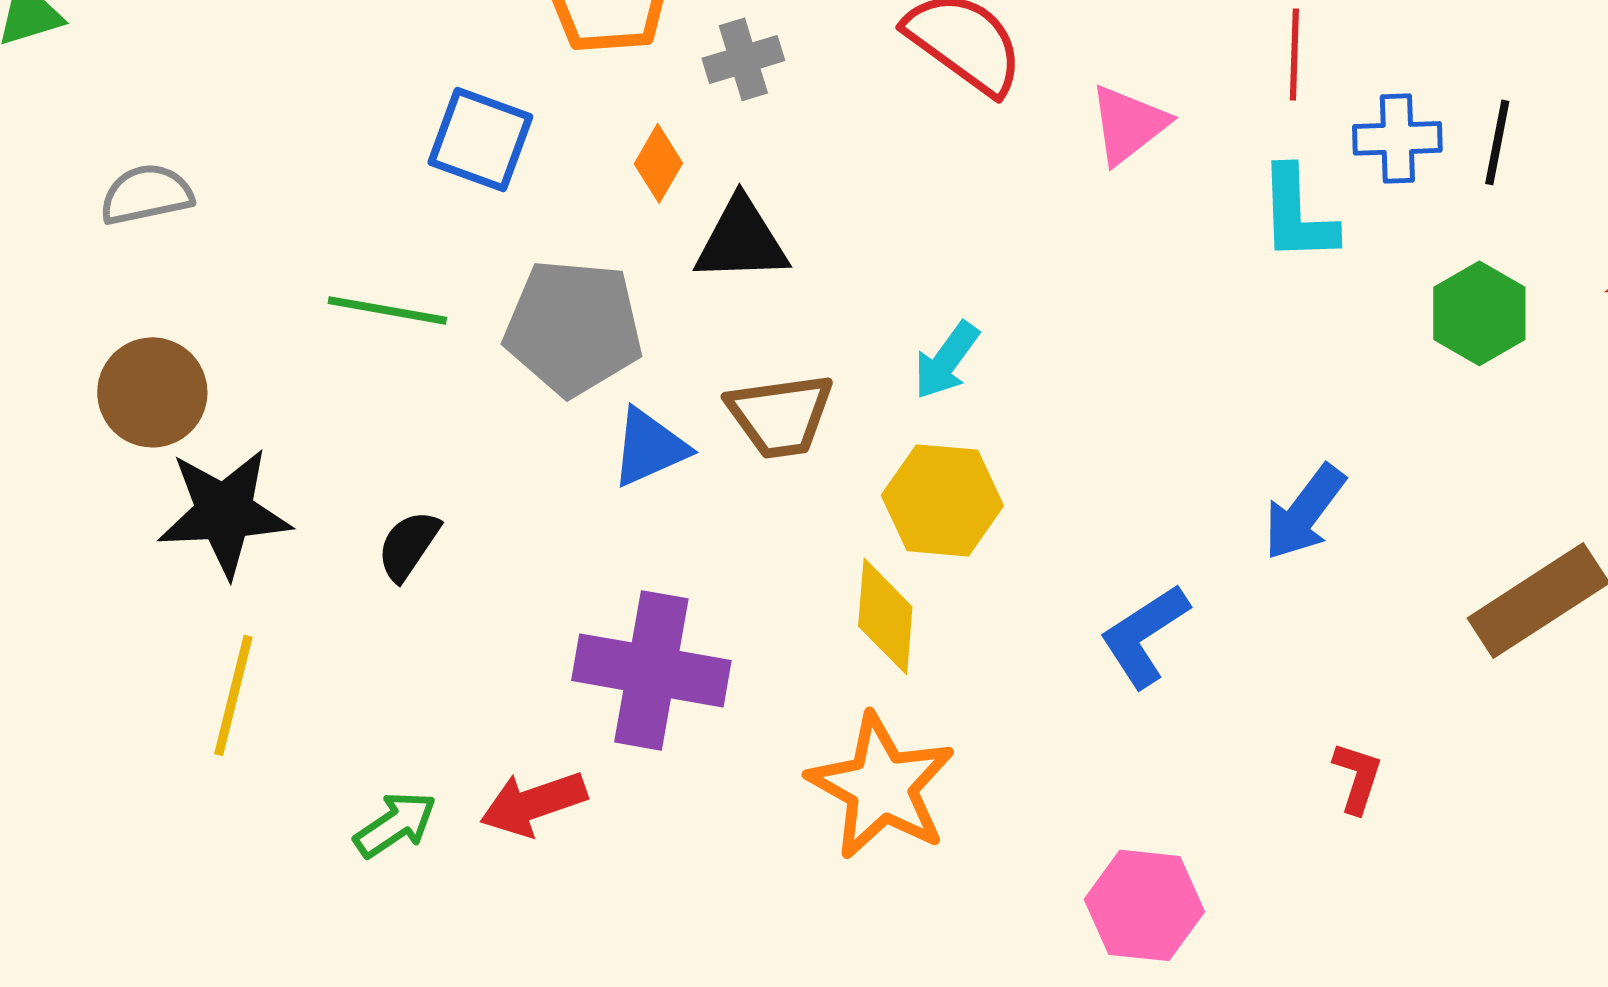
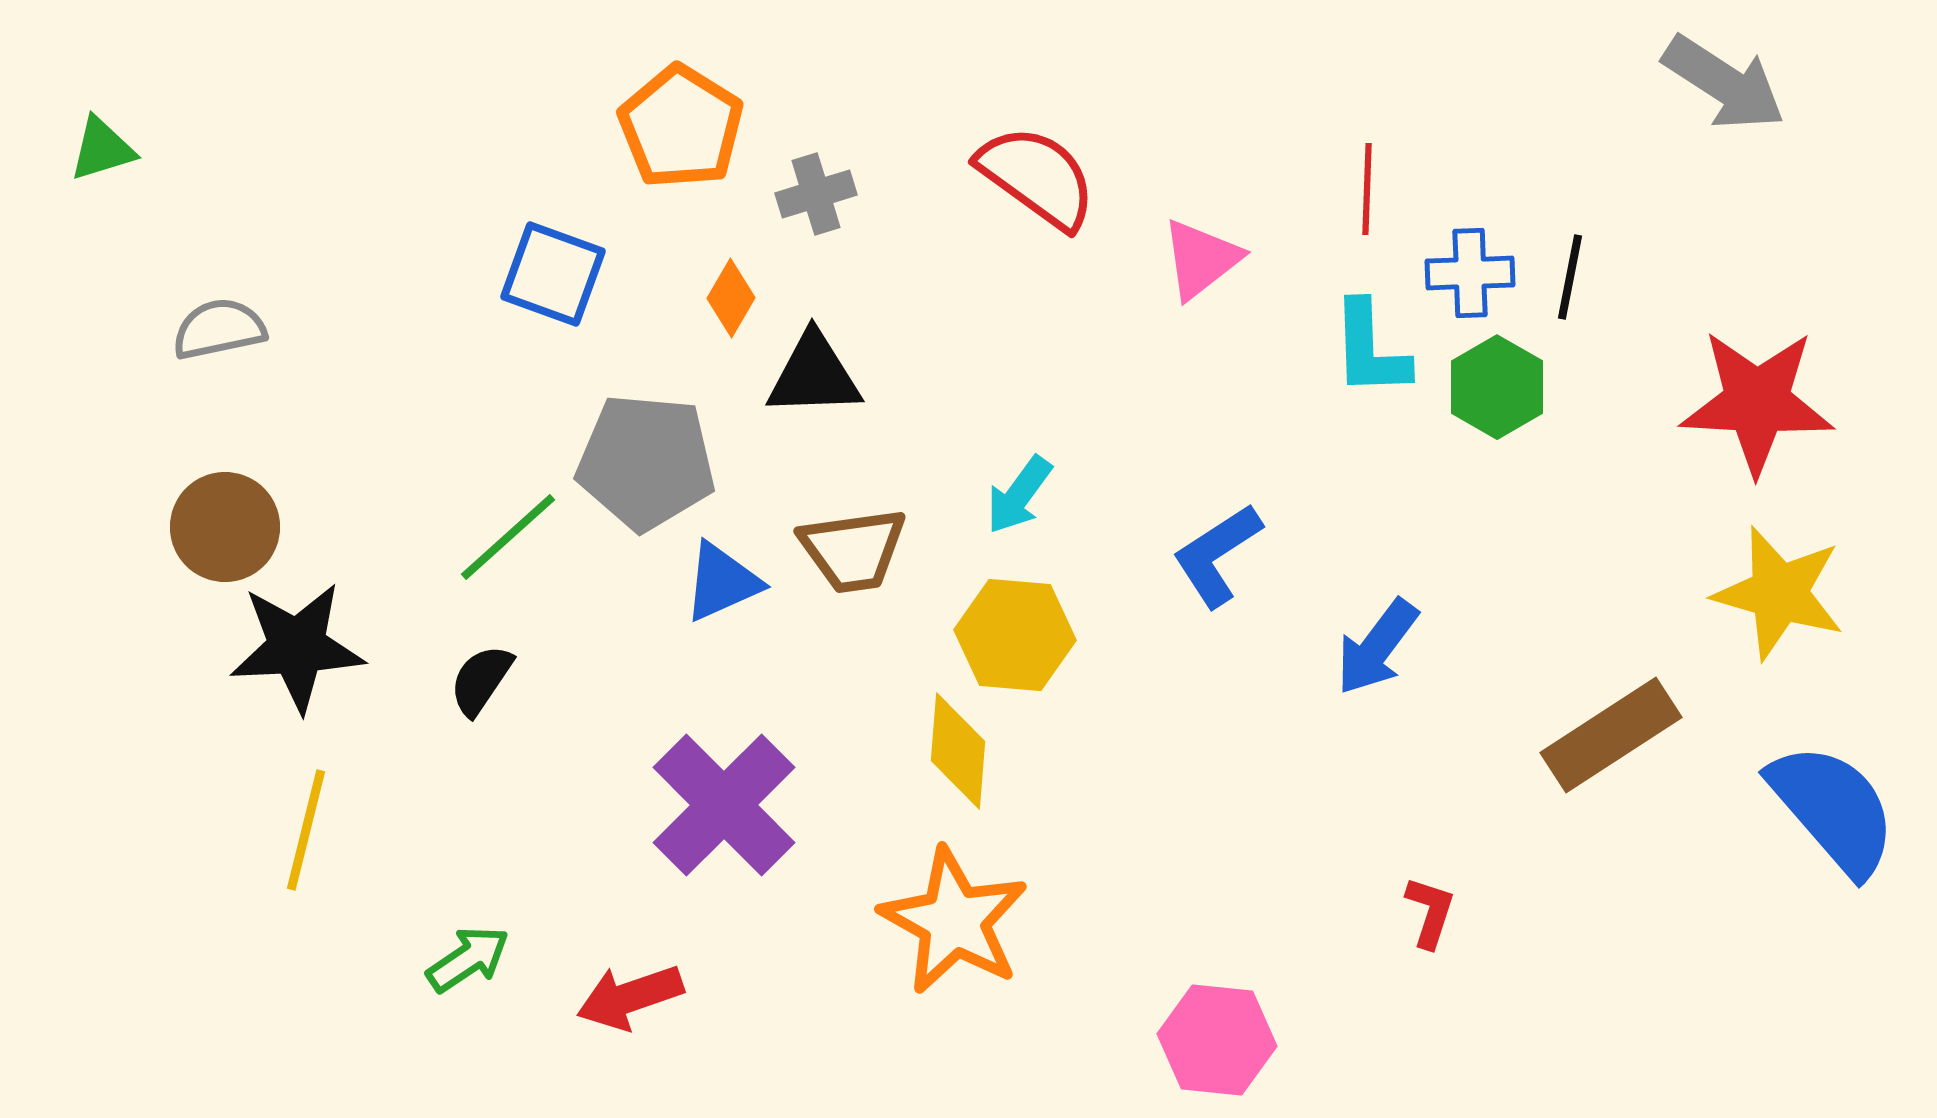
green line: (387, 310) -> (508, 537), moved, turned -52
green hexagon: (1479, 313) -> (1497, 387), moved
blue L-shape: (1144, 635) -> (1217, 555), moved
purple cross: (651, 670) -> (724, 805), turned 35
red arrow: (533, 803) -> (630, 997), moved

